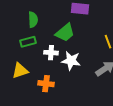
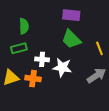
green trapezoid: (65, 33) -> (71, 39), moved, turned 85
orange cross: (46, 84) -> (33, 79), moved

